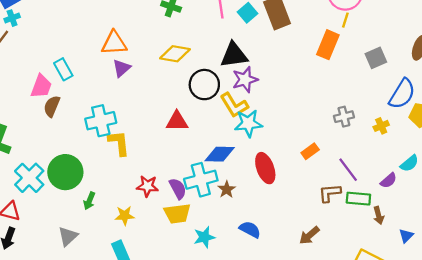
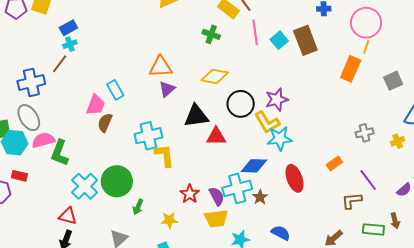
black triangle: (234, 55) -> (196, 116), moved
red star: (147, 186) -> (190, 194), turned 30
green rectangle: (358, 199) -> (373, 229), moved

